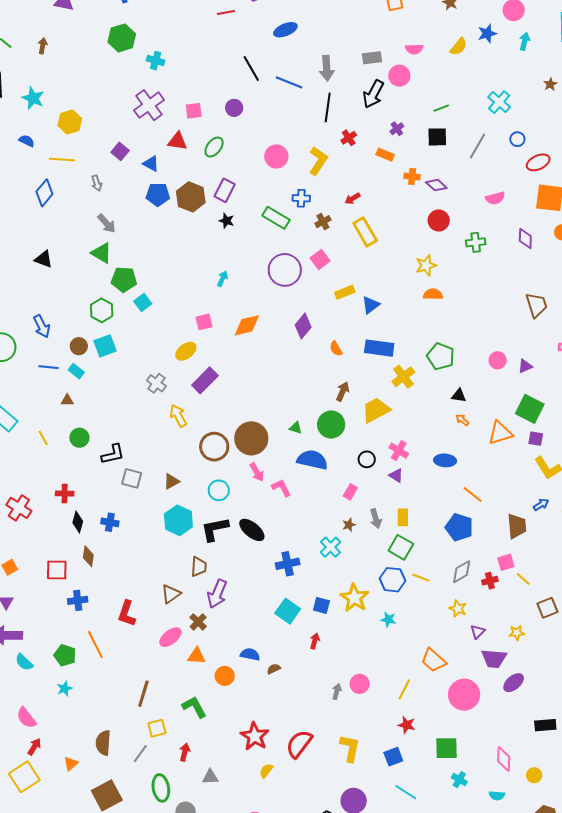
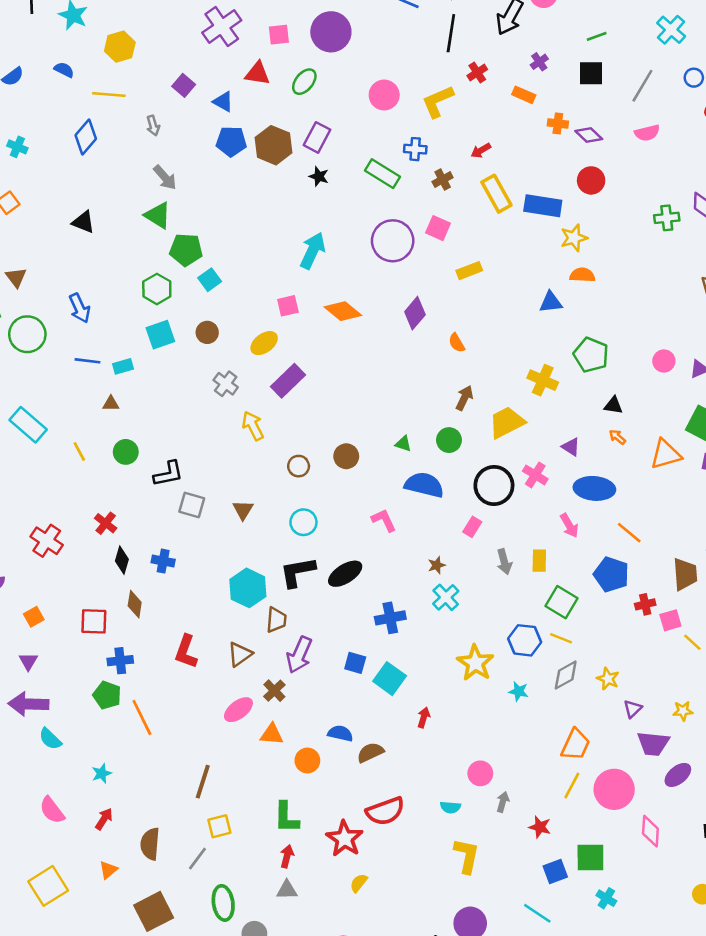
purple circle: (234, 108) -> (331, 32), size x1.8
yellow L-shape: (318, 161) -> (438, 101), turned -148
pink semicircle: (495, 198) -> (647, 133), moved
green cross: (476, 242) -> (667, 218), moved
pink square: (320, 260) -> (438, 228), turned -30
cyan arrow: (223, 279) -> (313, 251), size x1.8
blue triangle: (371, 305) -> (551, 302), moved, turned 30
orange diamond: (247, 325) -> (343, 311), turned 52
brown circle: (79, 346) -> (207, 332), moved
blue rectangle: (379, 348) -> (543, 206), moved
cyan rectangle: (76, 371) -> (123, 366), turned -56
yellow cross: (403, 377) -> (543, 380), turned -30
green circle: (331, 425) -> (449, 440), size x0.7
brown circle: (251, 438) -> (346, 456), size x0.6
brown circle: (214, 447) -> (299, 466), size x0.6
black circle: (367, 459) -> (494, 485), size x1.8
blue ellipse: (445, 460) -> (594, 488), size x1.4
pink arrow: (257, 472) -> (569, 525), moved
purple triangle: (396, 475) -> (571, 447), moved
brown triangle: (171, 481) -> (243, 510), turned -30
red cross: (65, 493) -> (106, 523), turned 36
cyan hexagon: (178, 520) -> (248, 588), moved
brown star: (349, 525) -> (437, 565), moved
black ellipse: (252, 530) -> (345, 574), turned -72
green square: (401, 547) -> (561, 602), moved
gray diamond: (462, 572) -> (566, 675), moved
red cross: (490, 581) -> (645, 604), moved
blue square: (321, 605) -> (355, 663), moved
red L-shape: (127, 613) -> (186, 652), moved
green pentagon: (65, 655) -> (107, 695), moved
orange trapezoid: (433, 660) -> (575, 745), turned -108
brown semicircle: (274, 669) -> (370, 752), size x1.5
yellow line: (404, 689) -> (572, 786), moved
gray arrow: (337, 692) -> (503, 802), moved
green L-shape: (194, 707) -> (286, 817), moved, turned -152
red semicircle: (299, 744) -> (385, 811), moved, turned -148
red arrow: (34, 747) -> (104, 819), moved
red arrow: (185, 752) -> (287, 856), moved
blue square: (393, 757) -> (555, 871), moved
pink diamond: (504, 759) -> (650, 831), moved
cyan semicircle: (497, 796) -> (450, 807), moved

